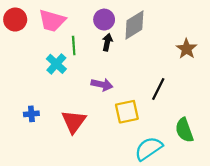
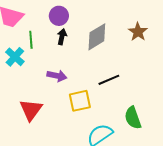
gray diamond: (134, 25) -> (97, 37), moved
brown star: (186, 49) -> (138, 32), moved
black line: (158, 89) -> (109, 80), turned 40

